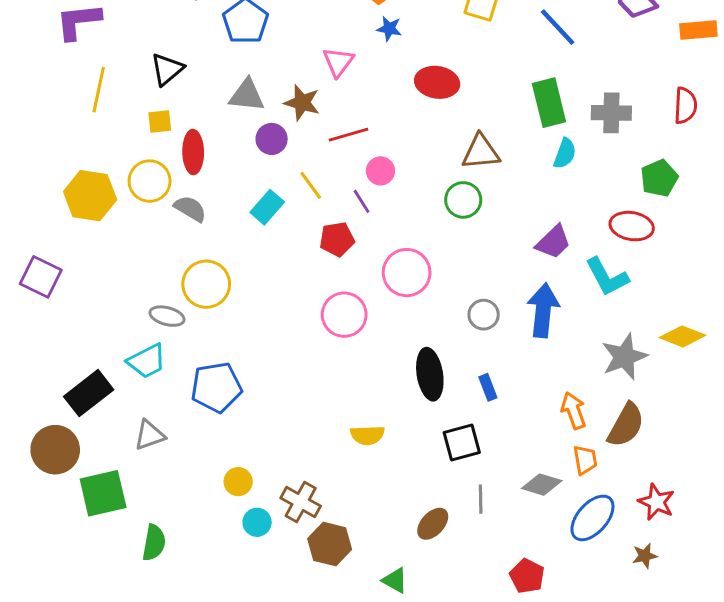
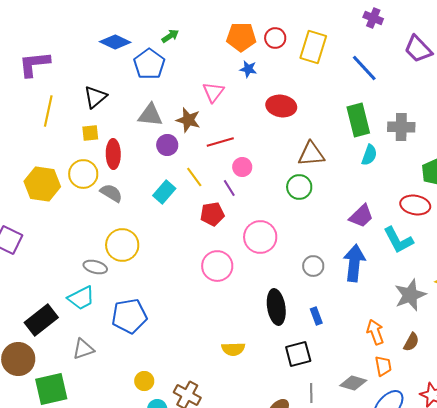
brown semicircle: (626, 425) -> (411, 342), size x0.6

